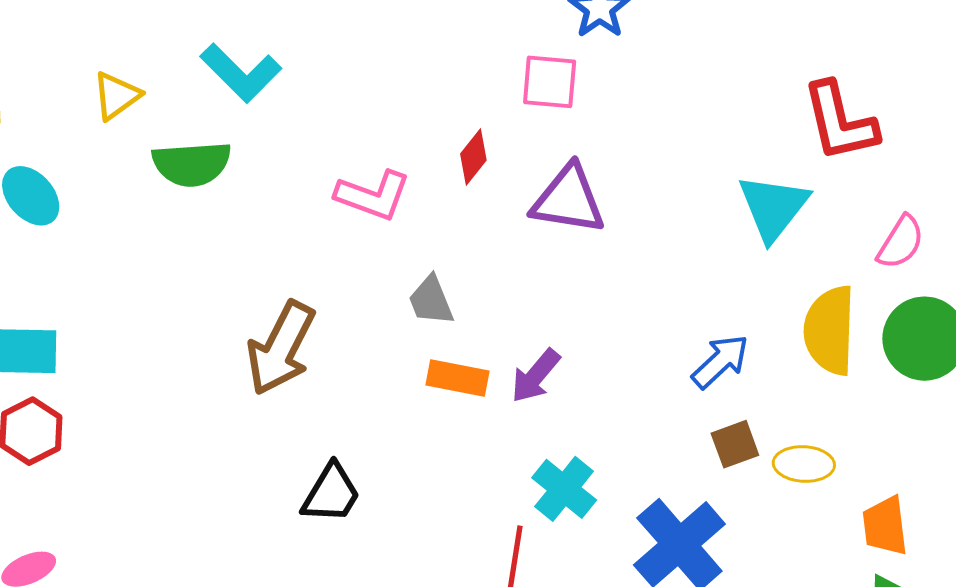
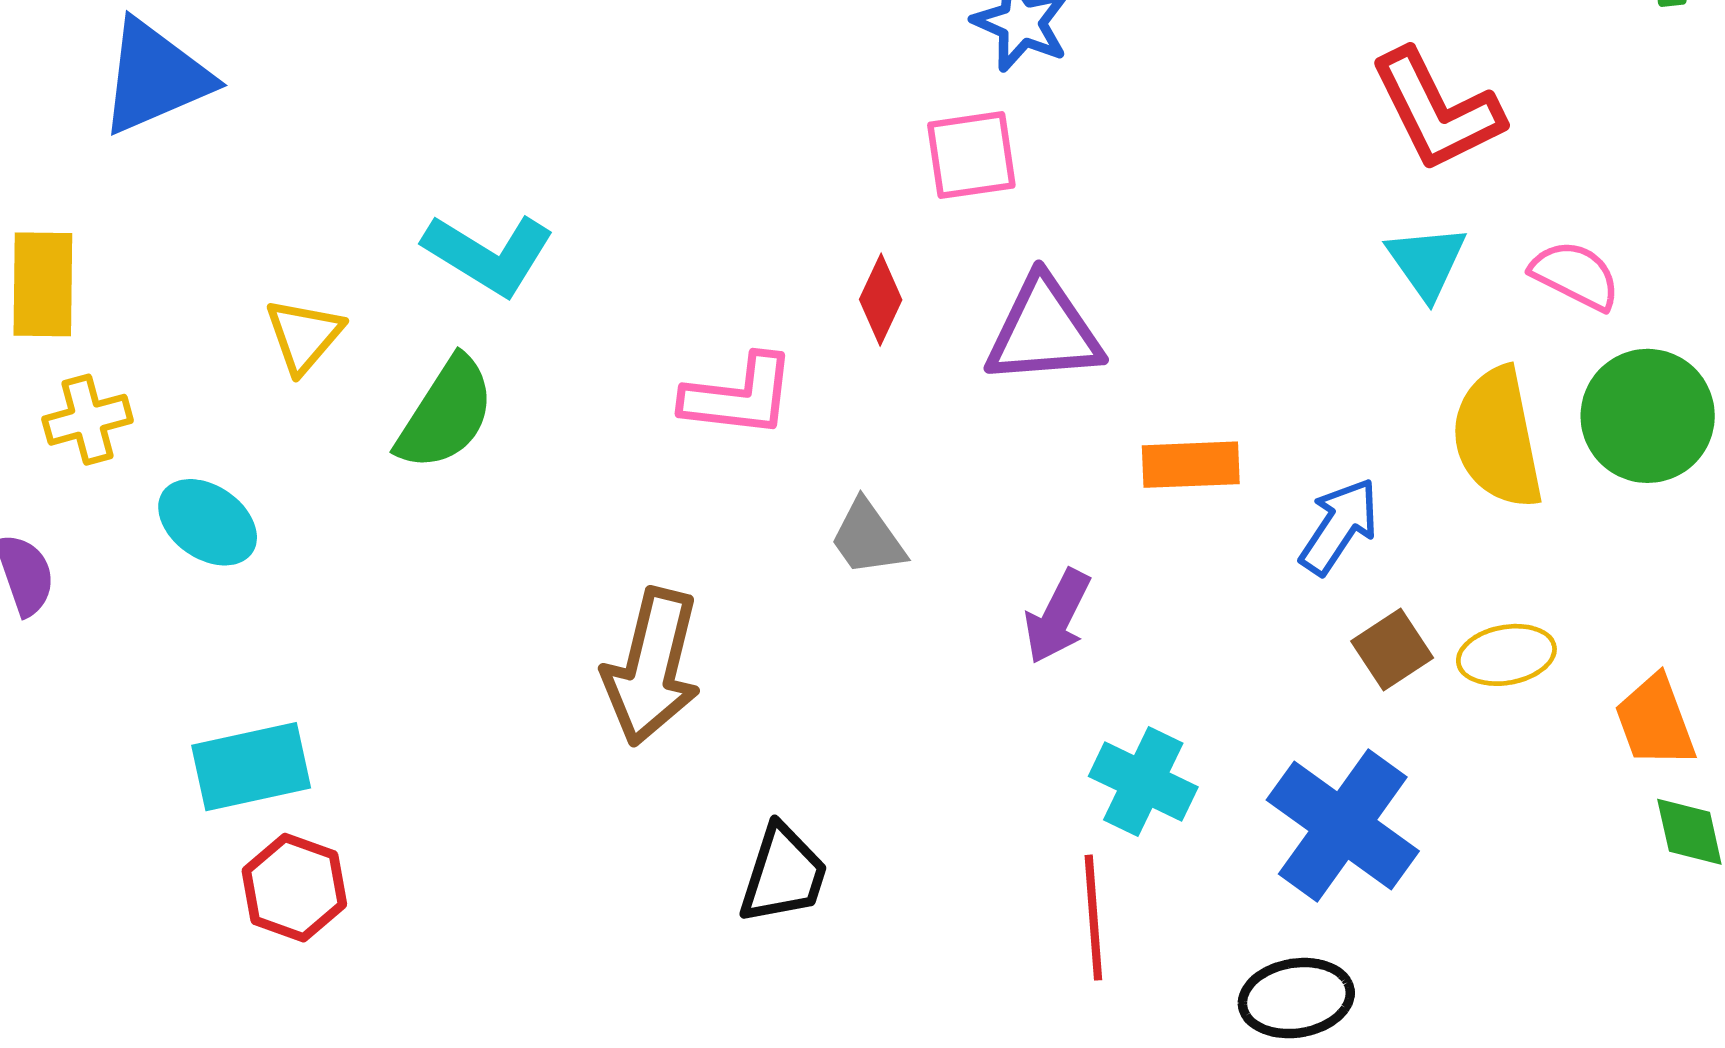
green semicircle: (192, 164) -> (446, 414), turned -40
cyan triangle: (773, 207) -> (1427, 262), moved, size x0.7
pink semicircle: (901, 242) -> (1575, 275), turned -82
orange rectangle: (457, 378) -> (1191, 465), moved

